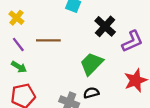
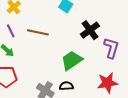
purple L-shape: (132, 41) -> (111, 48), turned -60

